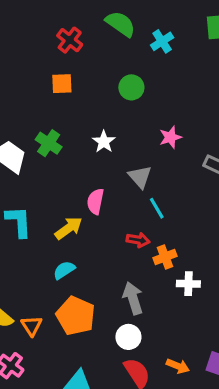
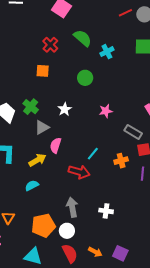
gray triangle: (140, 177) -> (42, 127), moved, turned 35
cyan line: (157, 208) -> (93, 154), turned 64
red arrow: (138, 240) -> (79, 172), size x1.5
orange cross: (165, 257) -> (121, 161), moved
white cross: (188, 284) -> (106, 211), moved
orange pentagon: (76, 316) -> (43, 225), moved, turned 30

